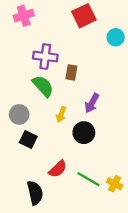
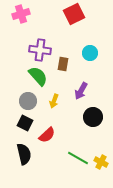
cyan circle: (116, 37) -> (90, 53), moved
gray circle: (19, 114) -> (28, 101), moved
black circle: (84, 133) -> (93, 117), moved
red semicircle: (58, 169) -> (47, 135), moved
black semicircle: (35, 193) -> (24, 154), moved

